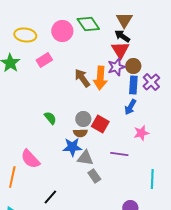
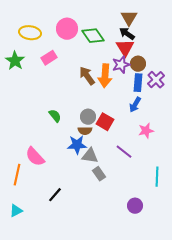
green diamond: (88, 24) -> (93, 36), moved
purple line: (119, 154) -> (124, 152), turned 30

